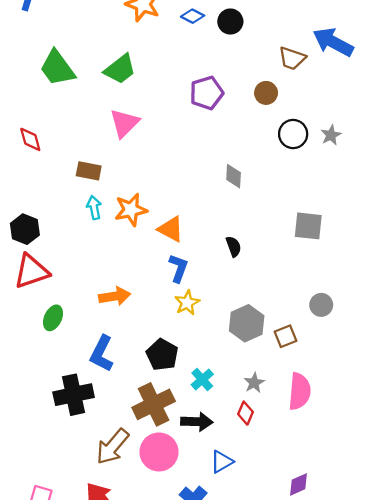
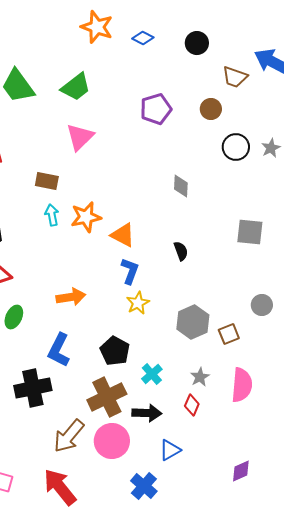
black circle: (230, 22) -> (197, 43), moved

